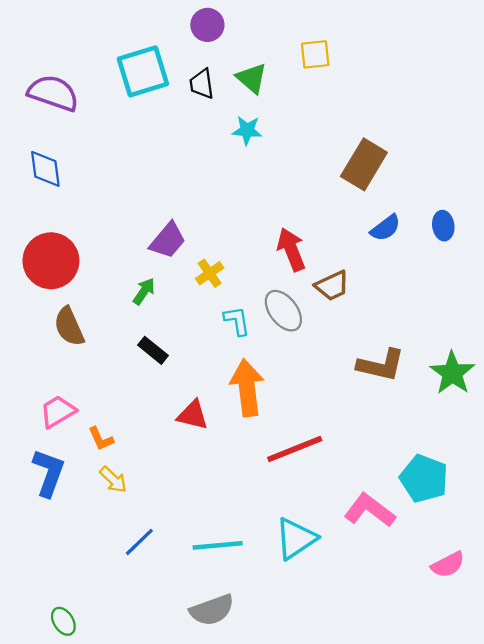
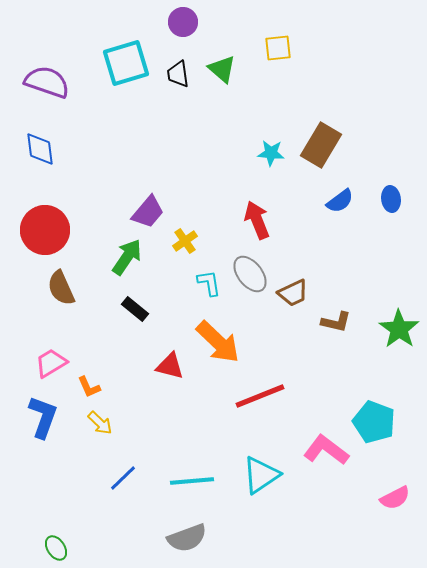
cyan star: (247, 130) -> (271, 153), moved
brown trapezoid: (332, 286) -> (293, 293), moved
green arrow: (144, 291) -> (127, 257), size x1.5
brown L-shape: (381, 365) -> (336, 322), size x0.7
orange arrow: (247, 388) -> (218, 342), turned 141

